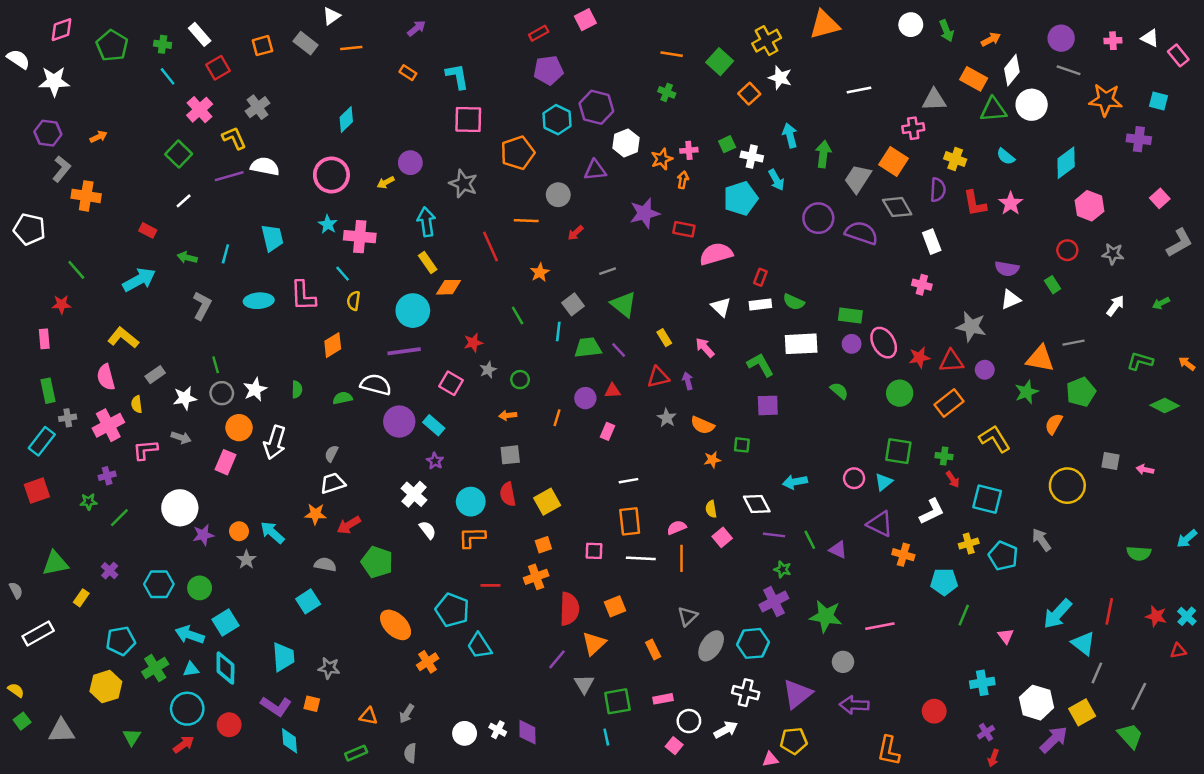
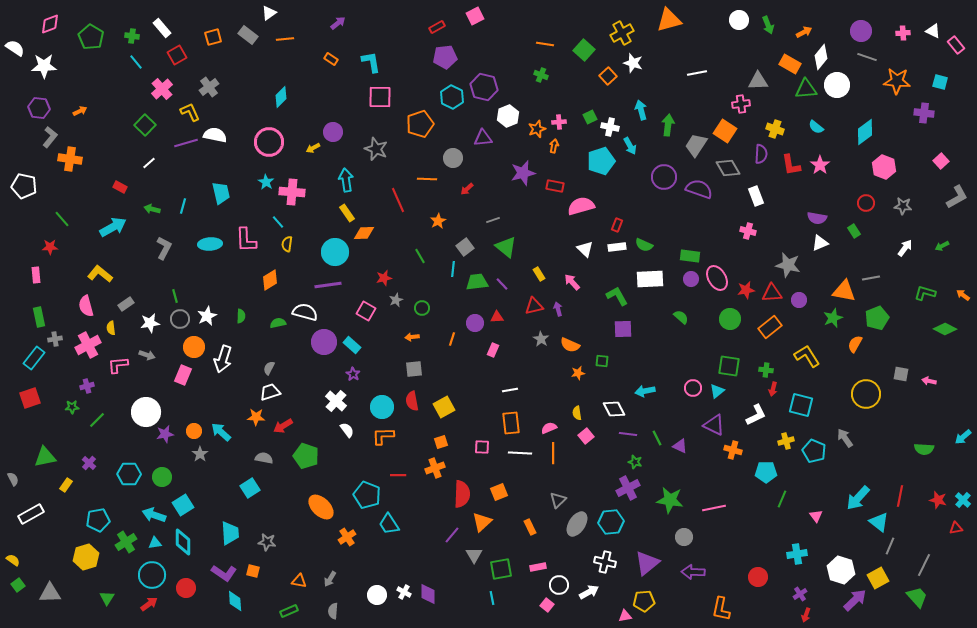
red arrow: (953, 479) -> (773, 389), turned 48

